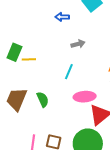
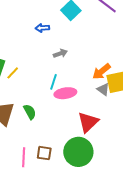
yellow line: (29, 59) -> (13, 73), turned -40
pink ellipse: (85, 97) -> (65, 93), moved

